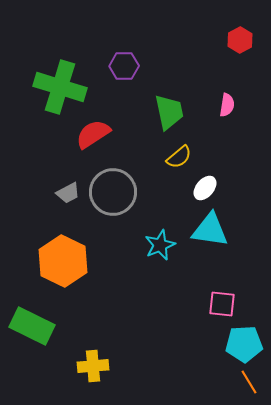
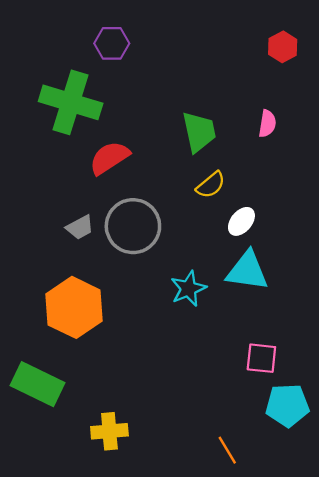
purple hexagon: (124, 66) -> (112, 43), moved
orange line: (249, 382) -> (227, 450), moved

